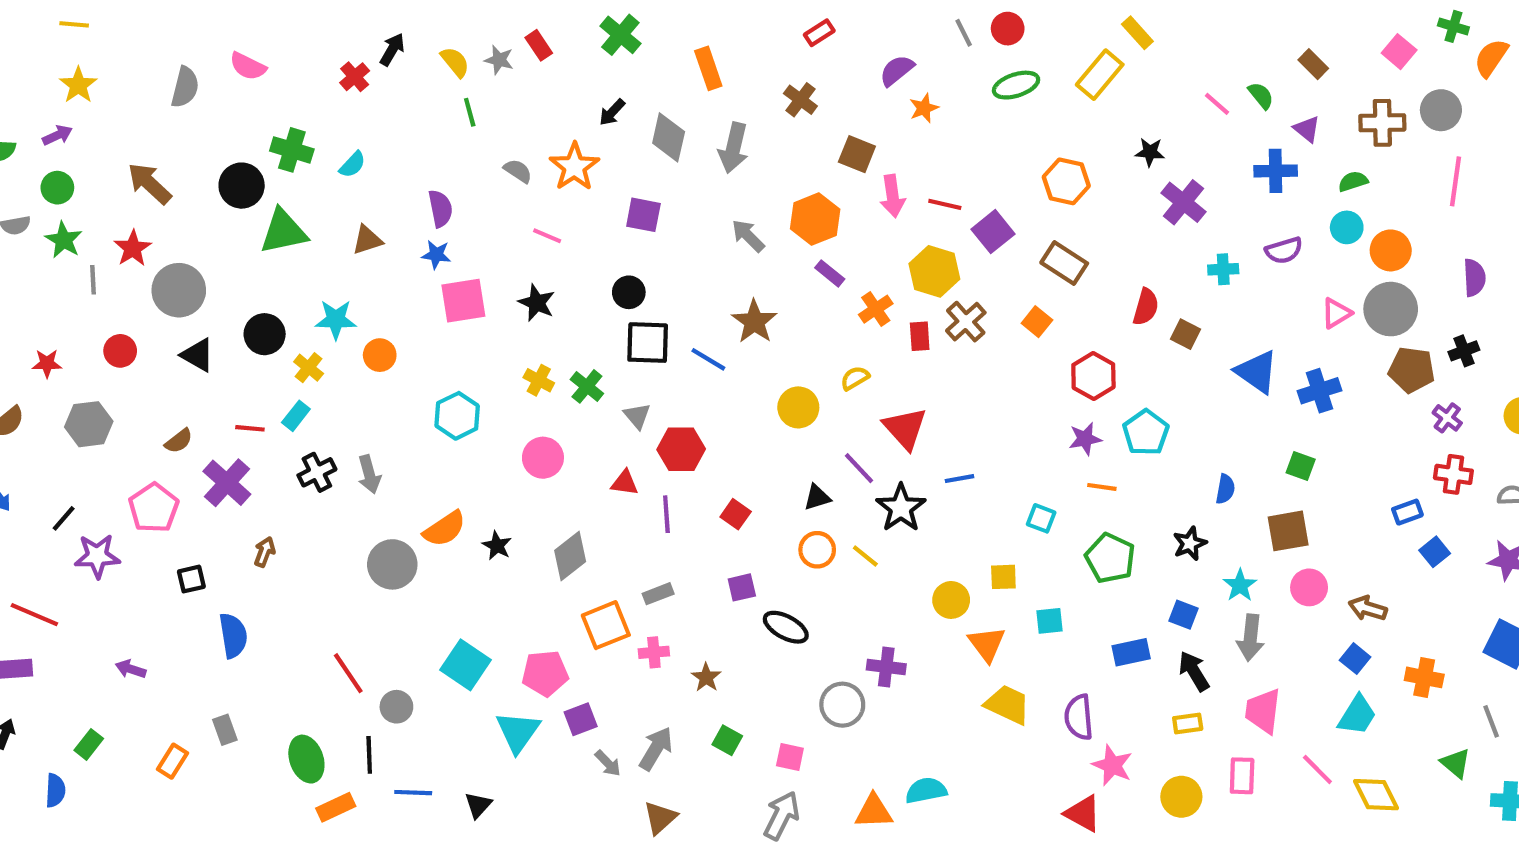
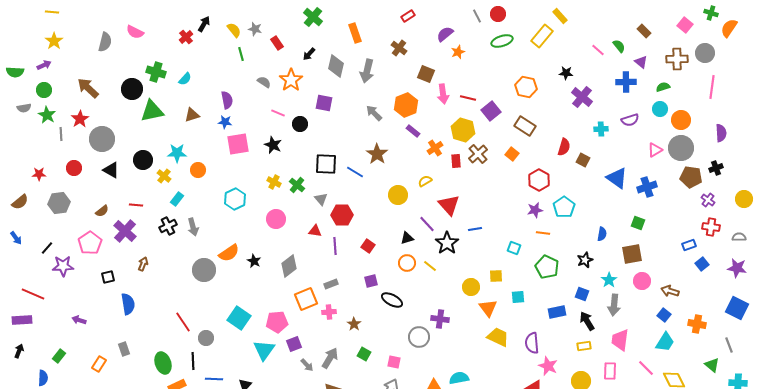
red rectangle: (539, 45) -> (277, 43), moved
black circle: (629, 292) -> (300, 124), moved
cyan rectangle: (296, 416) -> (177, 199), moved

